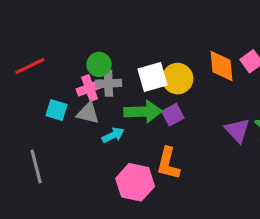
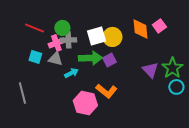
red line: (30, 66) -> (34, 28), moved, turned 48
orange L-shape: (168, 163) -> (106, 91), turned -65

